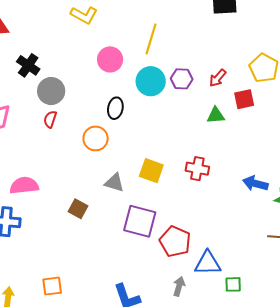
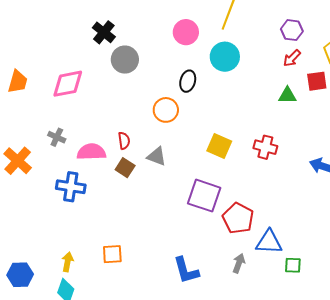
purple hexagon: (182, 79) -> (292, 30), moved
red semicircle: (50, 119) -> (124, 141), moved, turned 150
gray triangle: (114, 183) -> (157, 156), moved
brown square: (78, 209) -> (125, 168), moved

